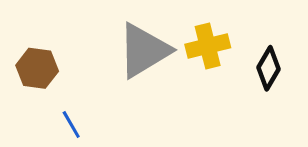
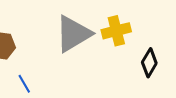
black diamond: (268, 68) -> (149, 63), moved

